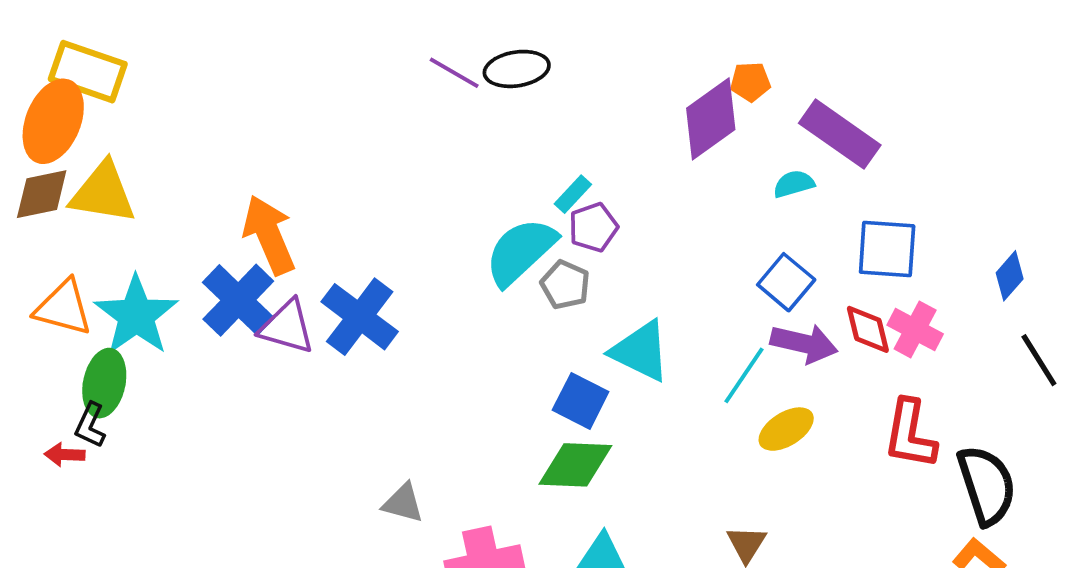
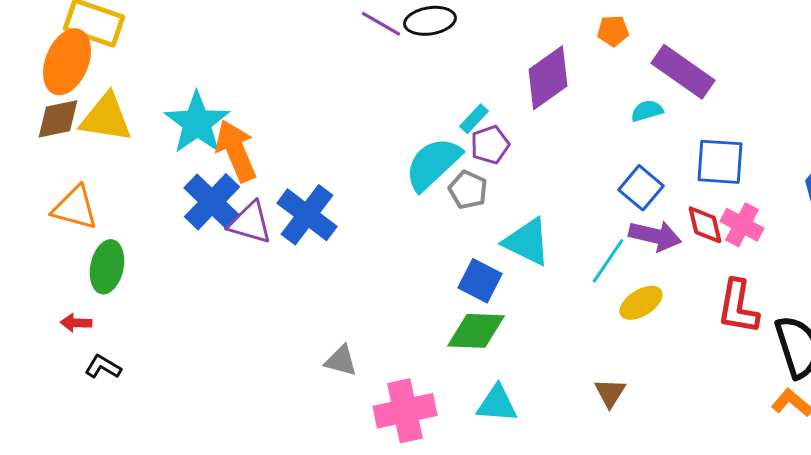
purple diamond: (711, 119) -> (548, 78), moved
cyan star: (136, 315) -> (197, 123), moved
black L-shape: (90, 425) -> (103, 367), moved, turned 96

